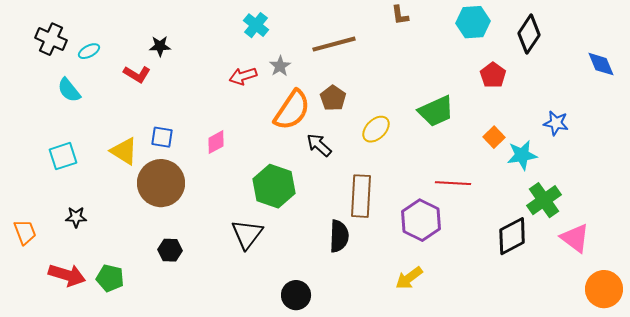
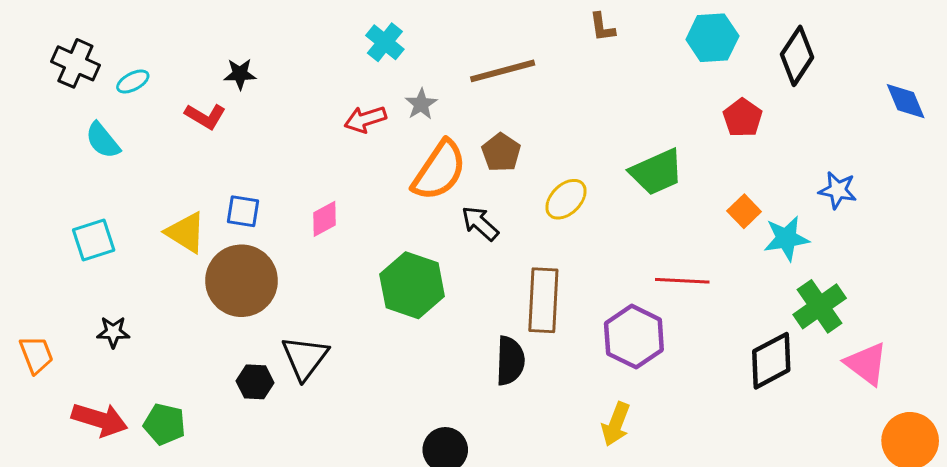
black triangle: (247, 234) -> (305, 358), moved
yellow arrow: (409, 278) -> (616, 424), turned -32

